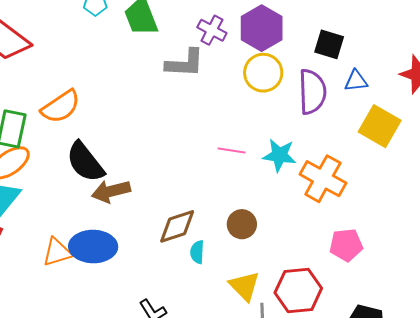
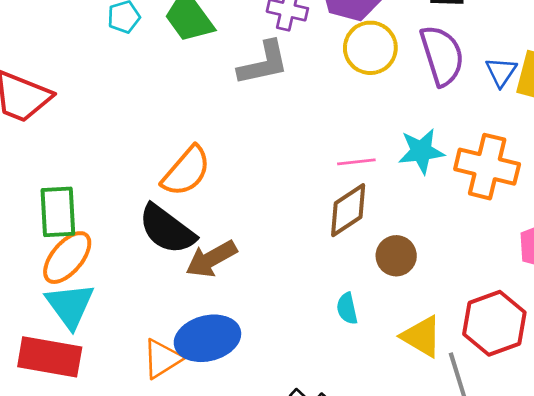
blue triangle: (356, 81) -> (501, 72), moved, turned -35
orange semicircle: (61, 107) -> (186, 171), moved
brown diamond: (177, 226) -> (348, 210), moved

